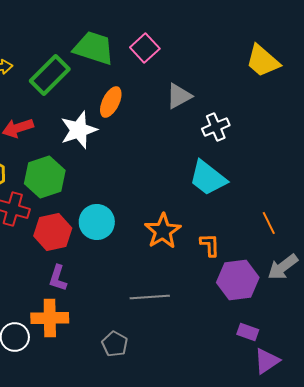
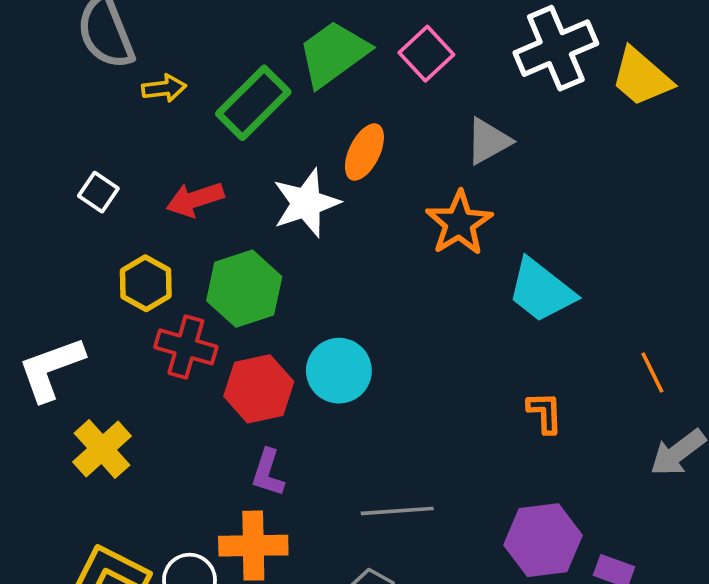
green trapezoid: (94, 48) -> (333, 54), turned -54
white cross: (216, 127) -> (556, 48), moved, size x1.6
orange star: (163, 231) -> (459, 223), moved
purple hexagon: (238, 280) -> (543, 540), moved
gray line: (150, 297) -> (397, 511), moved

